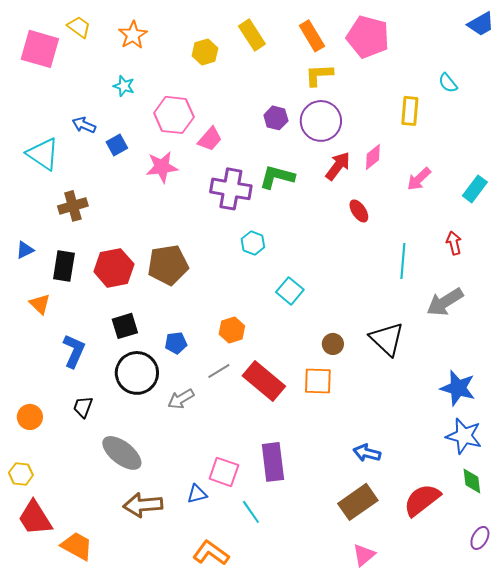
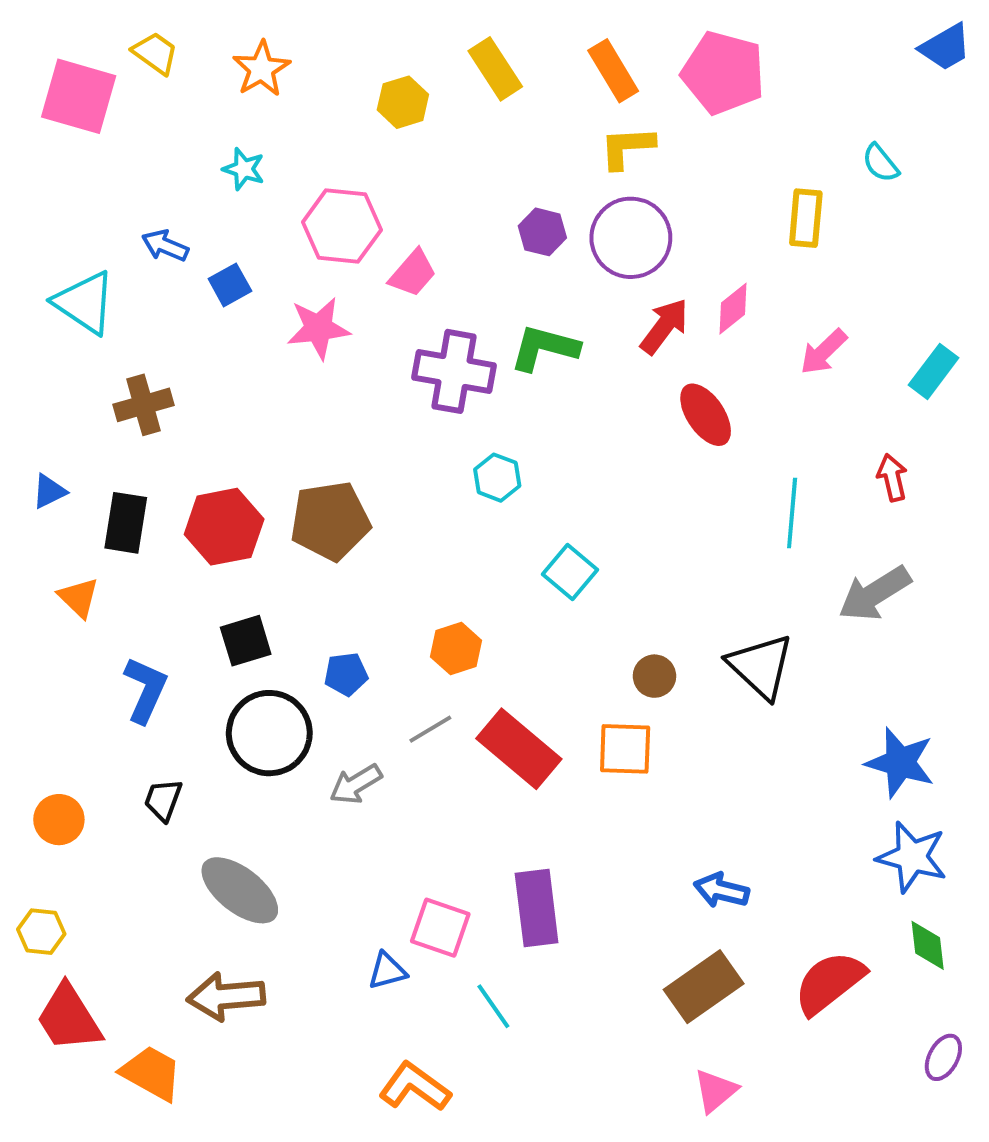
red ellipse: (359, 211) -> (706, 415), size x1.4
brown arrow: (143, 505) -> (226, 996), moved

